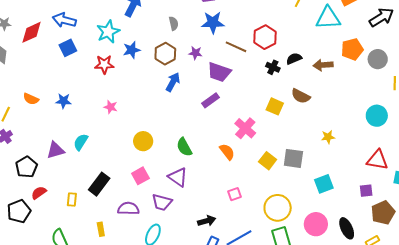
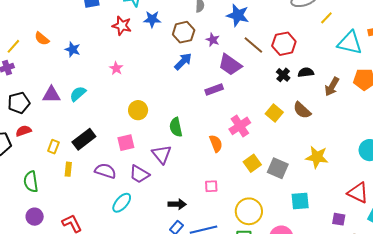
brown arrow: (323, 65) -> (332, 87), turned -72
yellow star: (328, 137) -> (317, 157), size x1.6
yellow rectangle: (101, 229) -> (68, 169), moved

